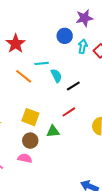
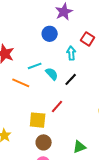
cyan arrow: (83, 46) -> (71, 53), moved
red line: (69, 112) -> (57, 106), moved
green triangle: (53, 131) -> (79, 147), moved

